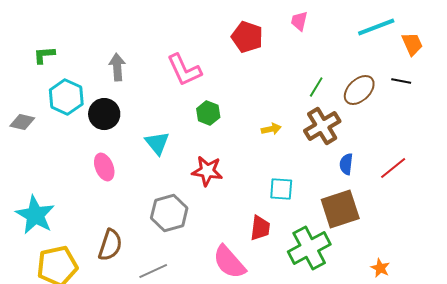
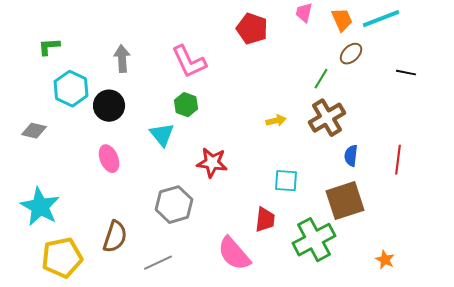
orange trapezoid: (412, 44) -> (342, 20), moved
brown ellipse: (359, 90) -> (351, 54), moved, size x0.7
green hexagon: (208, 113) -> (186, 105), moved
gray diamond: (22, 122) -> (34, 131), moved
red line: (393, 168) -> (398, 160), turned -44

